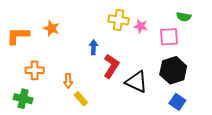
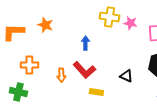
red L-shape: (111, 66) -> (84, 70), moved, turned 105
black triangle: (136, 82) -> (126, 76), size x0.6
yellow rectangle: (81, 99) -> (96, 92), moved, turned -40

